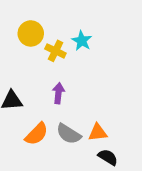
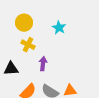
yellow cross: (55, 51) -> (28, 45), moved

